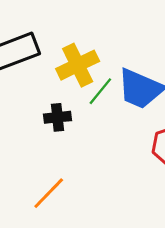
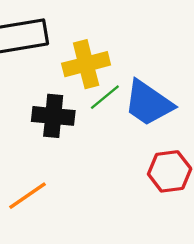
black cross: (58, 117) -> (53, 116), size x1.4

